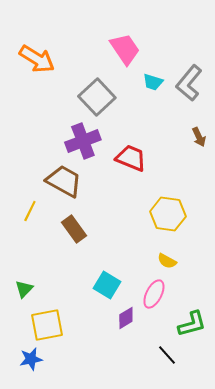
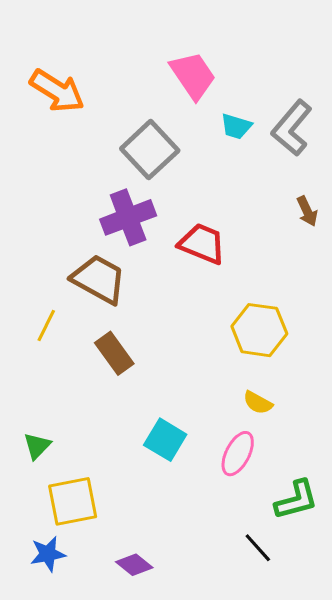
purple diamond: (126, 318) -> (134, 565), moved, turned 70

